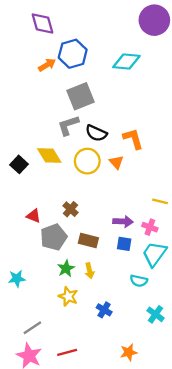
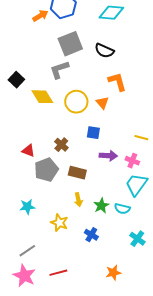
black semicircle: (96, 133) -> (104, 51), moved
black square: (19, 164) -> (16, 80), moved
blue square: (124, 244) -> (93, 133), moved
green star: (66, 268) -> (101, 206), moved
cyan star: (17, 279) -> (27, 207), moved

